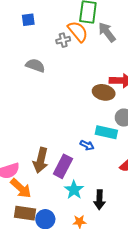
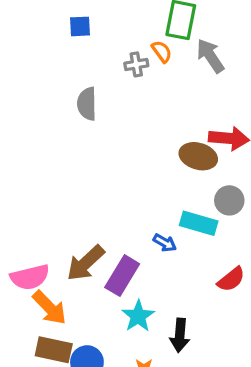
orange semicircle: (78, 31) -> (162, 52), size x0.6
gray semicircle: (35, 65) -> (87, 104), turned -114
brown arrow: (41, 160) -> (86, 263), turned 30

